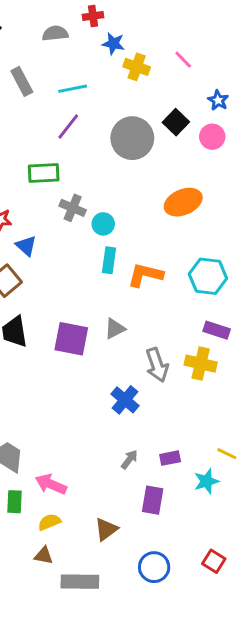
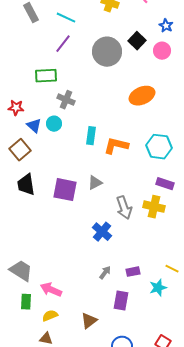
cyan line: (73, 89) -> (66, 18), turned 36
cyan circle: (103, 224) -> (54, 124), moved

